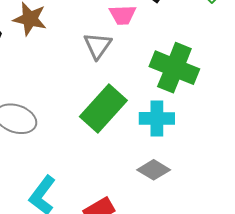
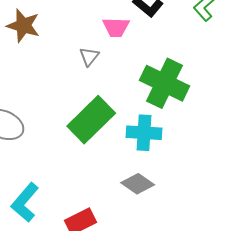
gray triangle: (97, 46) -> (89, 56), size x0.7

